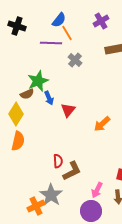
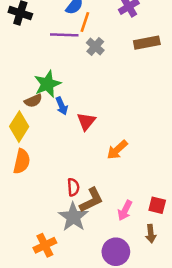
orange line: (67, 33) -> (85, 22), turned 49
gray cross: (75, 60) -> (95, 47), moved
orange arrow: (102, 124) -> (117, 150), moved
pink arrow: (97, 190) -> (125, 210), moved
gray star: (51, 195) -> (73, 217), moved

